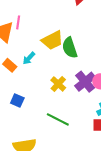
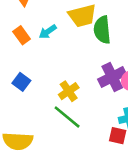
yellow cross: (58, 84) -> (69, 91), moved

